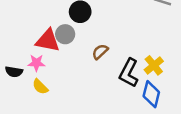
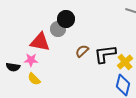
gray circle: (65, 34) -> (58, 29), moved
black L-shape: (129, 73) -> (105, 54), moved, turned 55

